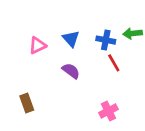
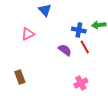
blue triangle: (71, 39) -> (45, 10), moved
purple semicircle: (71, 71) -> (65, 50), moved

